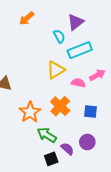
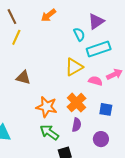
orange star: (30, 112) -> (47, 107), turned -30
green arrow: (47, 135) -> (49, 132), moved
purple semicircle: (67, 149) -> (77, 125), moved, turned 56

